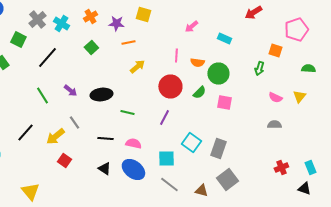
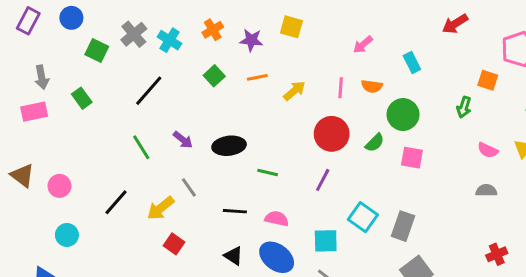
cyan rectangle: (224, 38) -> (412, 62), turned 40
green square: (18, 40) -> (97, 51), moved
orange line: (128, 42) -> (257, 77), moved
orange semicircle: (197, 62) -> (372, 86), moved
yellow arrow: (137, 66) -> (294, 91), moved

